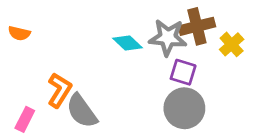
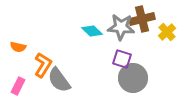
orange semicircle: (19, 33) -> (18, 47), moved
purple square: (183, 72) -> (122, 59), moved

